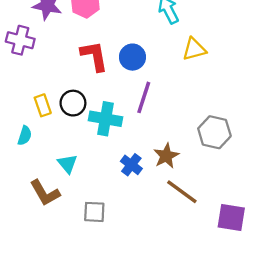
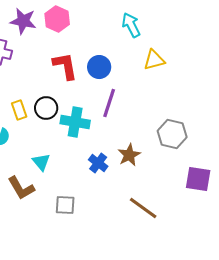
brown line: (182, 192) -> (143, 208), moved
purple square: (231, 218) -> (198, 179), moved

